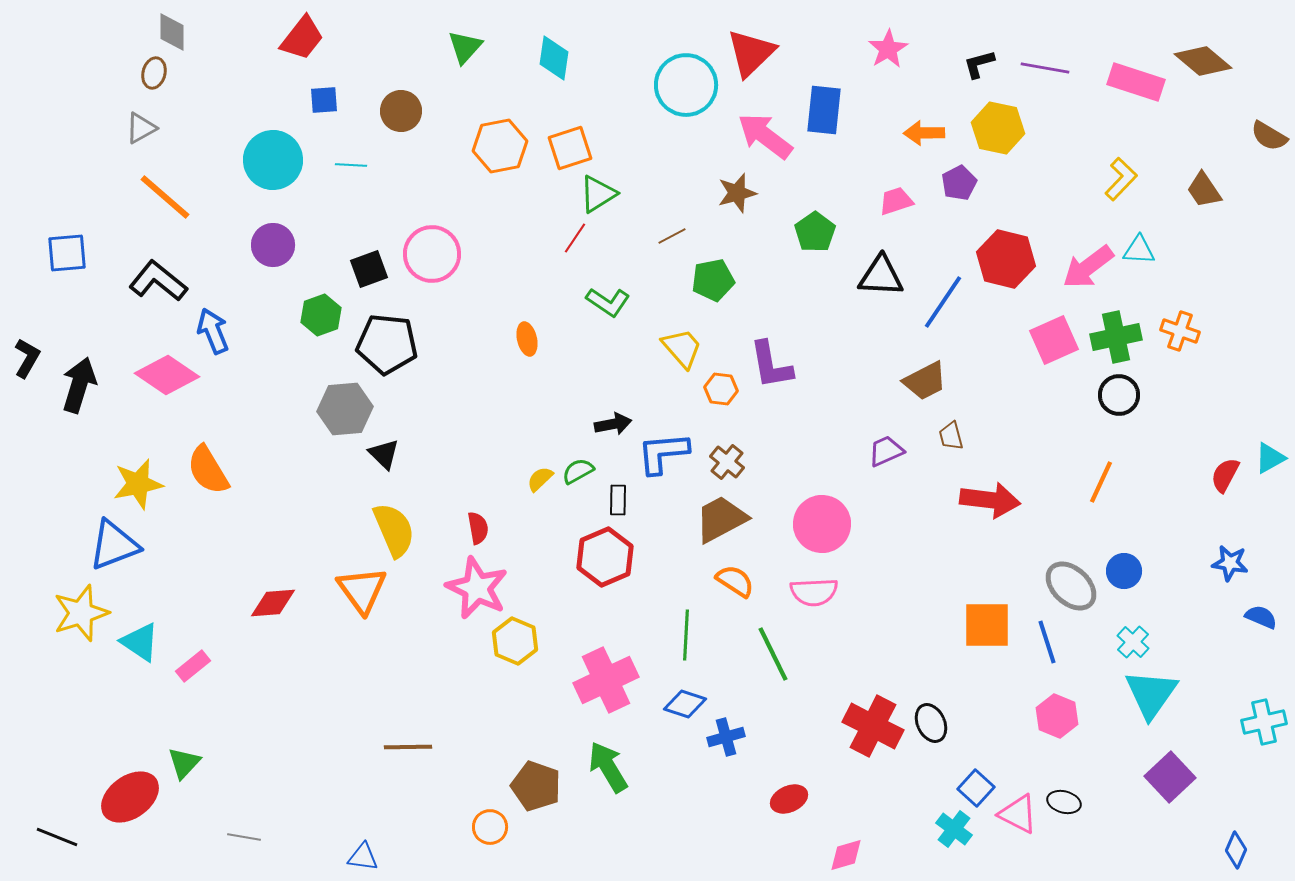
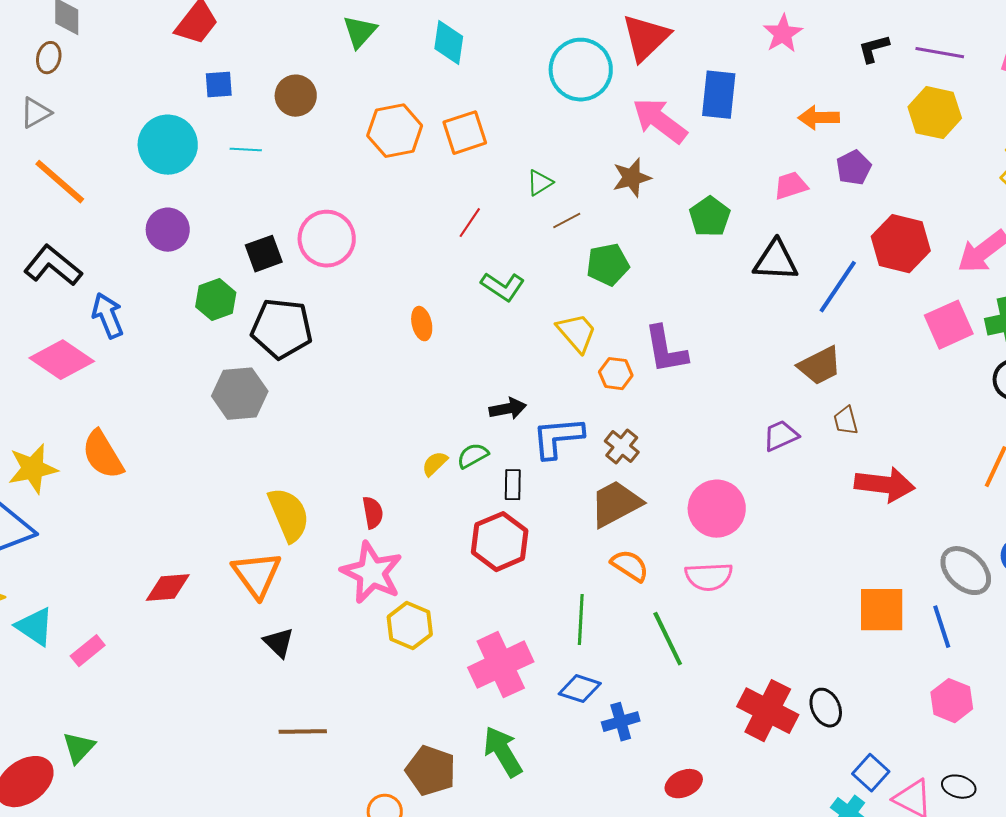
yellow hexagon: (998, 128) -> (935, 113), moved
green triangle: (598, 194) -> (540, 183), moved, size x0.7
black triangle: (384, 454) -> (279, 643), moved

